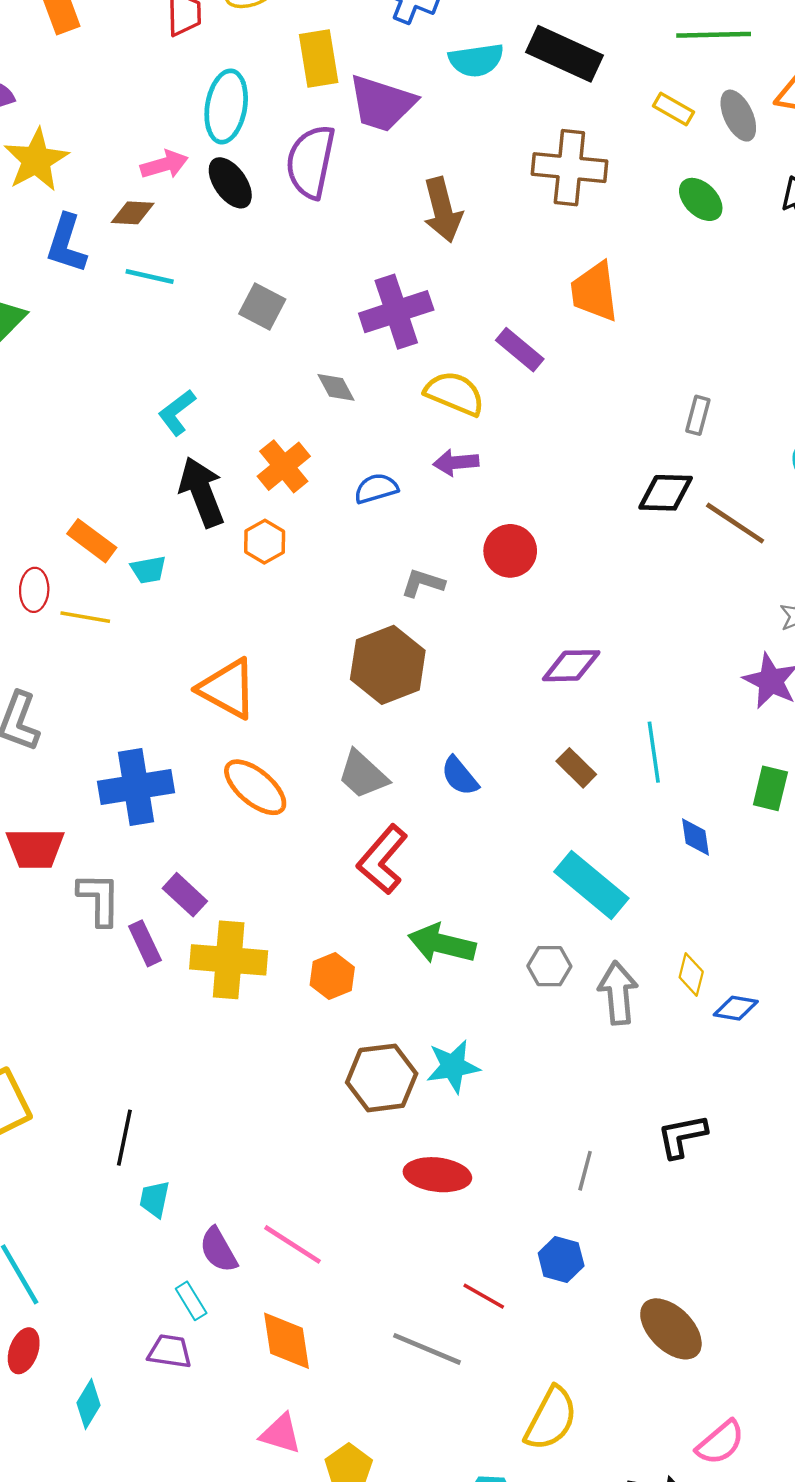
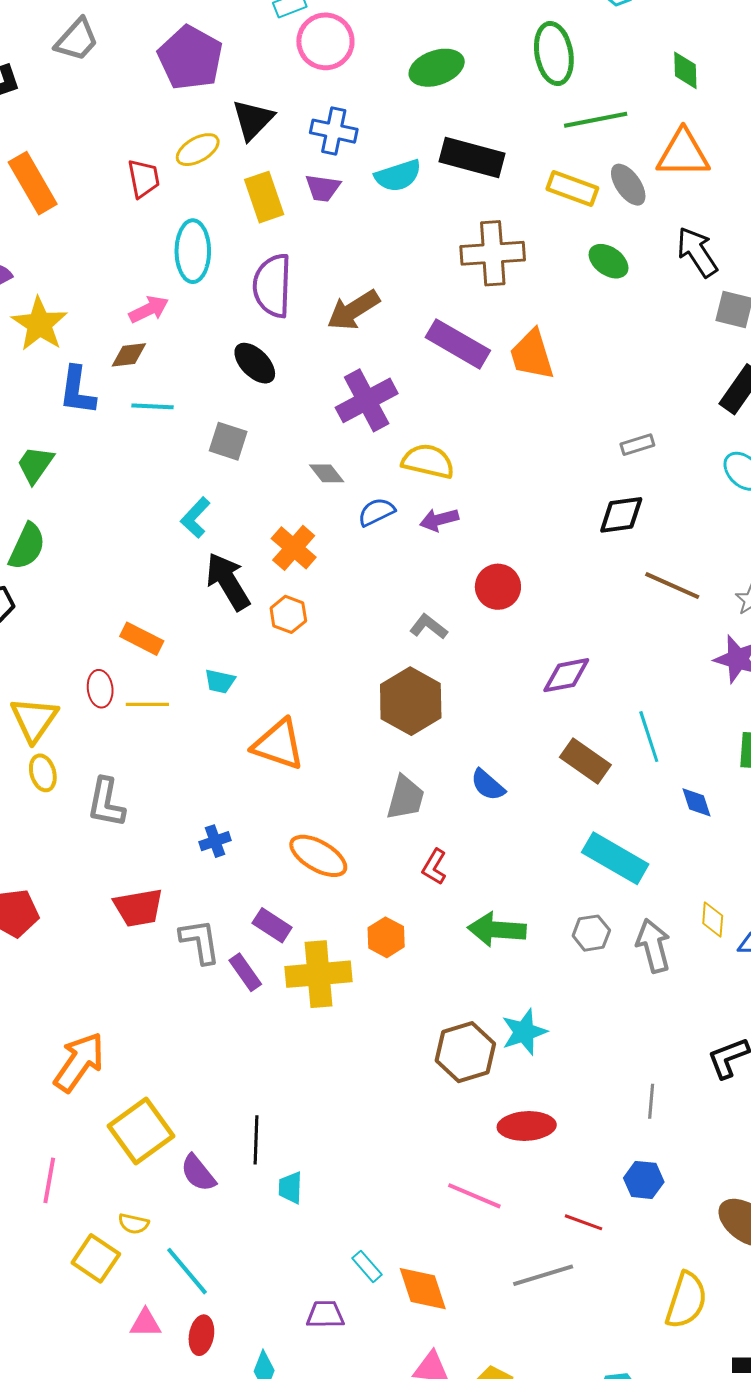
purple trapezoid: (382, 103) -> (323, 188), moved, size x0.6
yellow rectangle: (674, 109) -> (572, 189), size x1.4
black ellipse: (230, 183) -> (255, 363), moved
brown arrow: (443, 210) -> (353, 310), moved, turned 82
gray square: (262, 306) -> (228, 441), moved
purple rectangle: (520, 350) -> (458, 344), moved, size x1.5
gray rectangle: (698, 415) -> (637, 445), turned 68
blue semicircle: (376, 488) -> (376, 512), moved
brown line: (735, 523) -> (672, 586), moved
cyan trapezoid: (148, 570) -> (220, 681), moved, turned 32
gray L-shape: (423, 583) -> (429, 627), turned 30
brown rectangle: (576, 768) -> (585, 761), size x1.4
gray trapezoid: (363, 775) -> (405, 798), turned -108
blue cross: (136, 787) -> (215, 841), size x0.5
orange ellipse: (255, 787) -> (318, 856), moved
red L-shape: (382, 860) -> (434, 867), size x0.6
orange hexagon: (332, 976) -> (386, 937), moved
pink line: (293, 1244) -> (474, 1196), moved
purple semicircle: (218, 1250) -> (198, 1173), moved
cyan rectangle: (191, 1301) -> (367, 1266), moved
gray line: (427, 1349) -> (543, 1275), turned -30
yellow semicircle: (551, 1419) -> (686, 1300), moved

